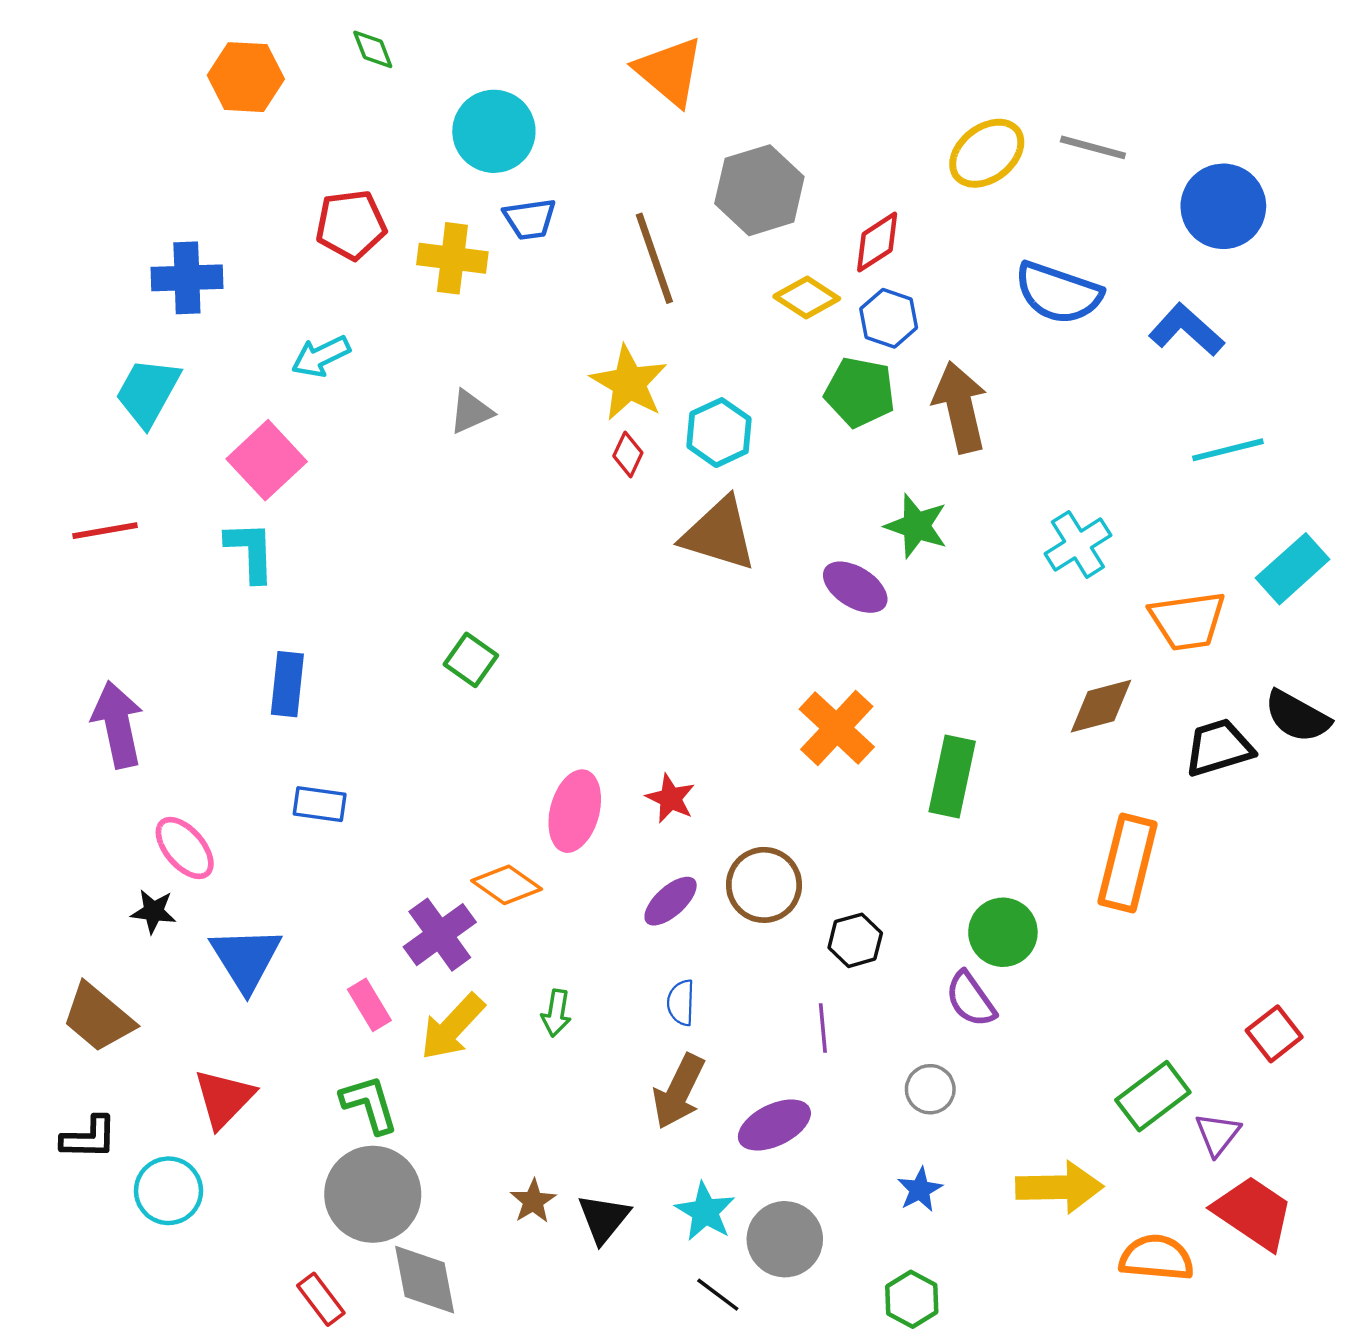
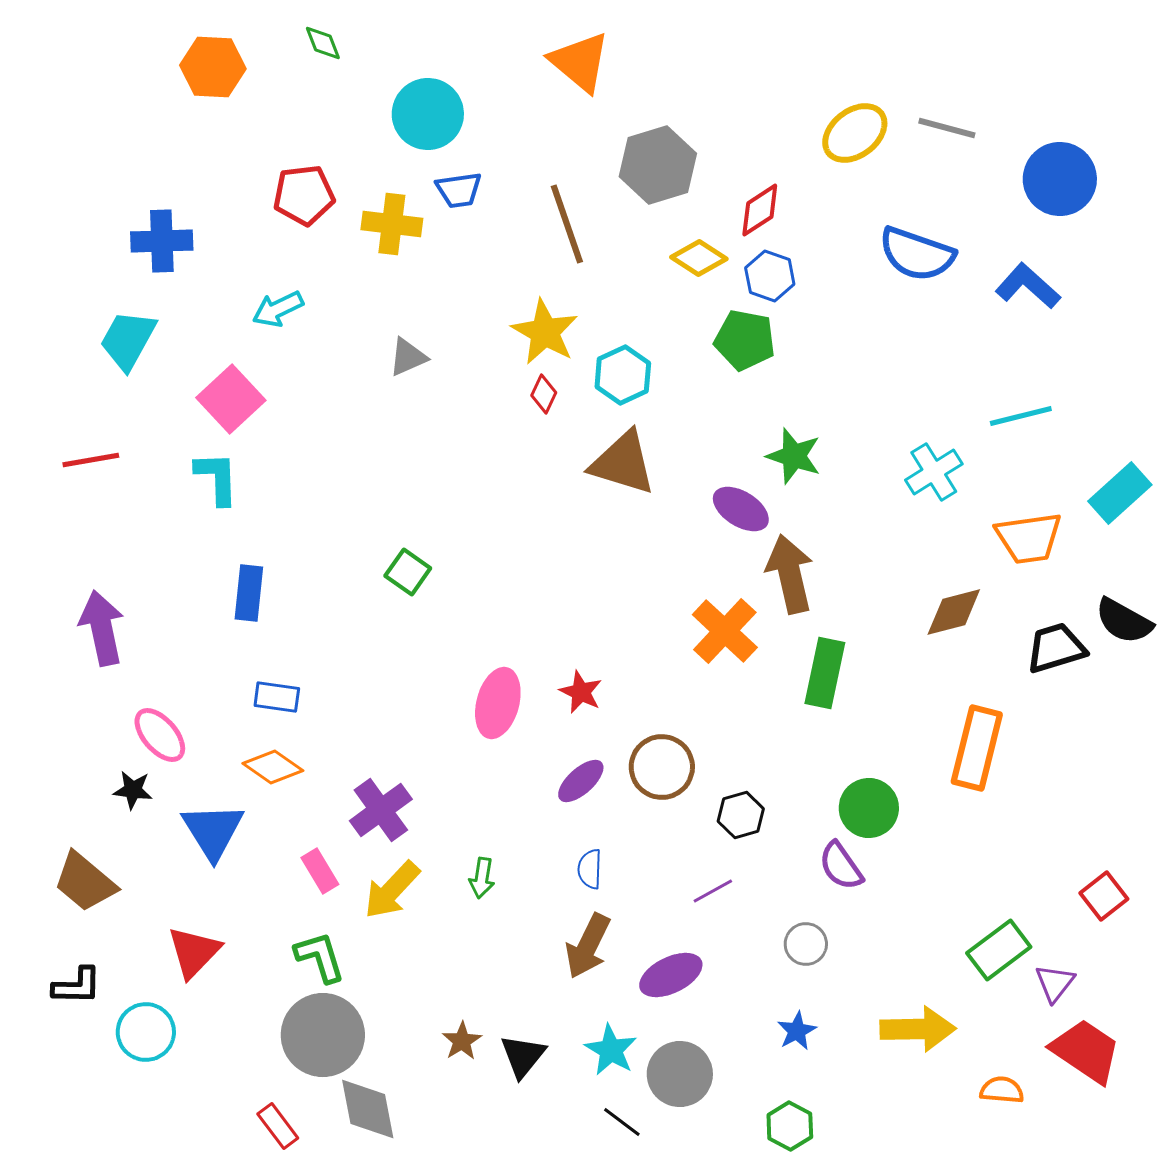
brown arrow: (960, 407) -> (790, 574), moved
cyan line: (1228, 450) -> (1021, 416), moved
orange diamond: (507, 885) -> (273, 767), moved
purple line: (823, 1028) -> (713, 891), turned 66
orange semicircle: (1156, 1258) -> (1002, 1090), size x0.7

